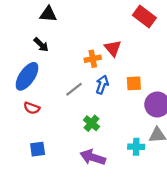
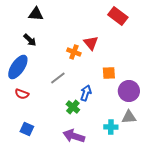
orange cross: (93, 59) -> (74, 52), turned 32
blue arrow: (102, 85) -> (86, 93), moved
blue square: (38, 149) -> (27, 129), turned 32

